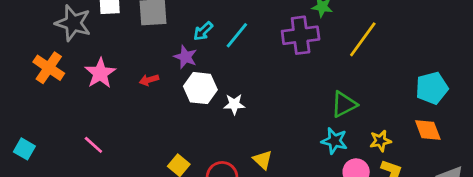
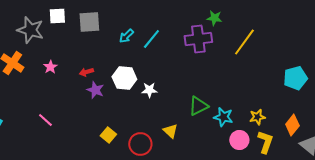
purple star: (185, 57) -> (95, 90), moved
pink star: (100, 73) -> (50, 67), size x0.6
green triangle: (344, 104) -> (198, 106), moved
orange diamond: (428, 130) -> (292, 125), moved, turned 60

